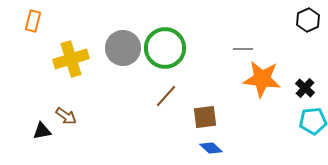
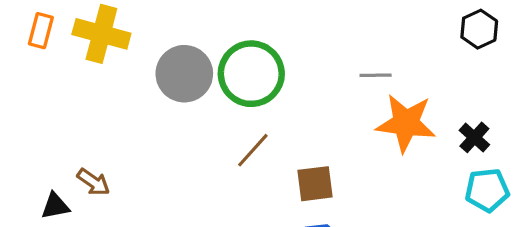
yellow cross: (71, 59) -> (101, 34), moved, turned 32

